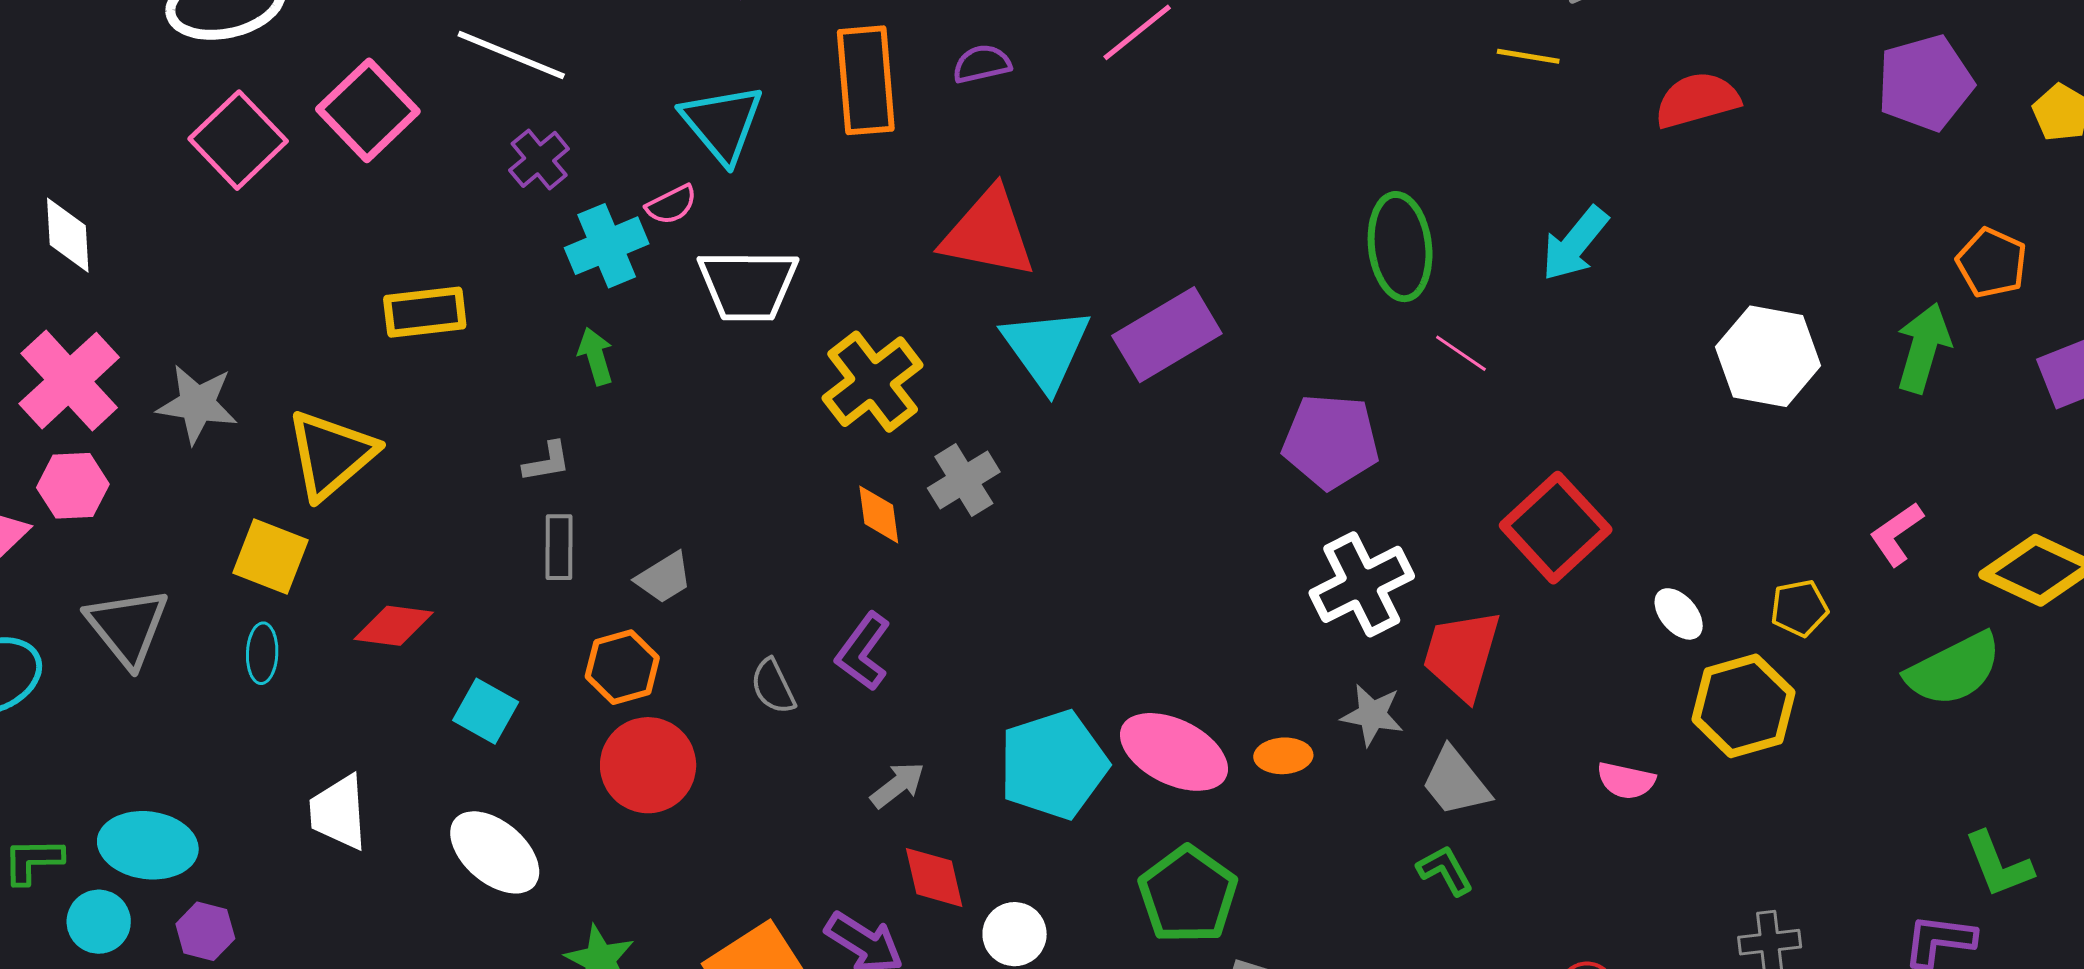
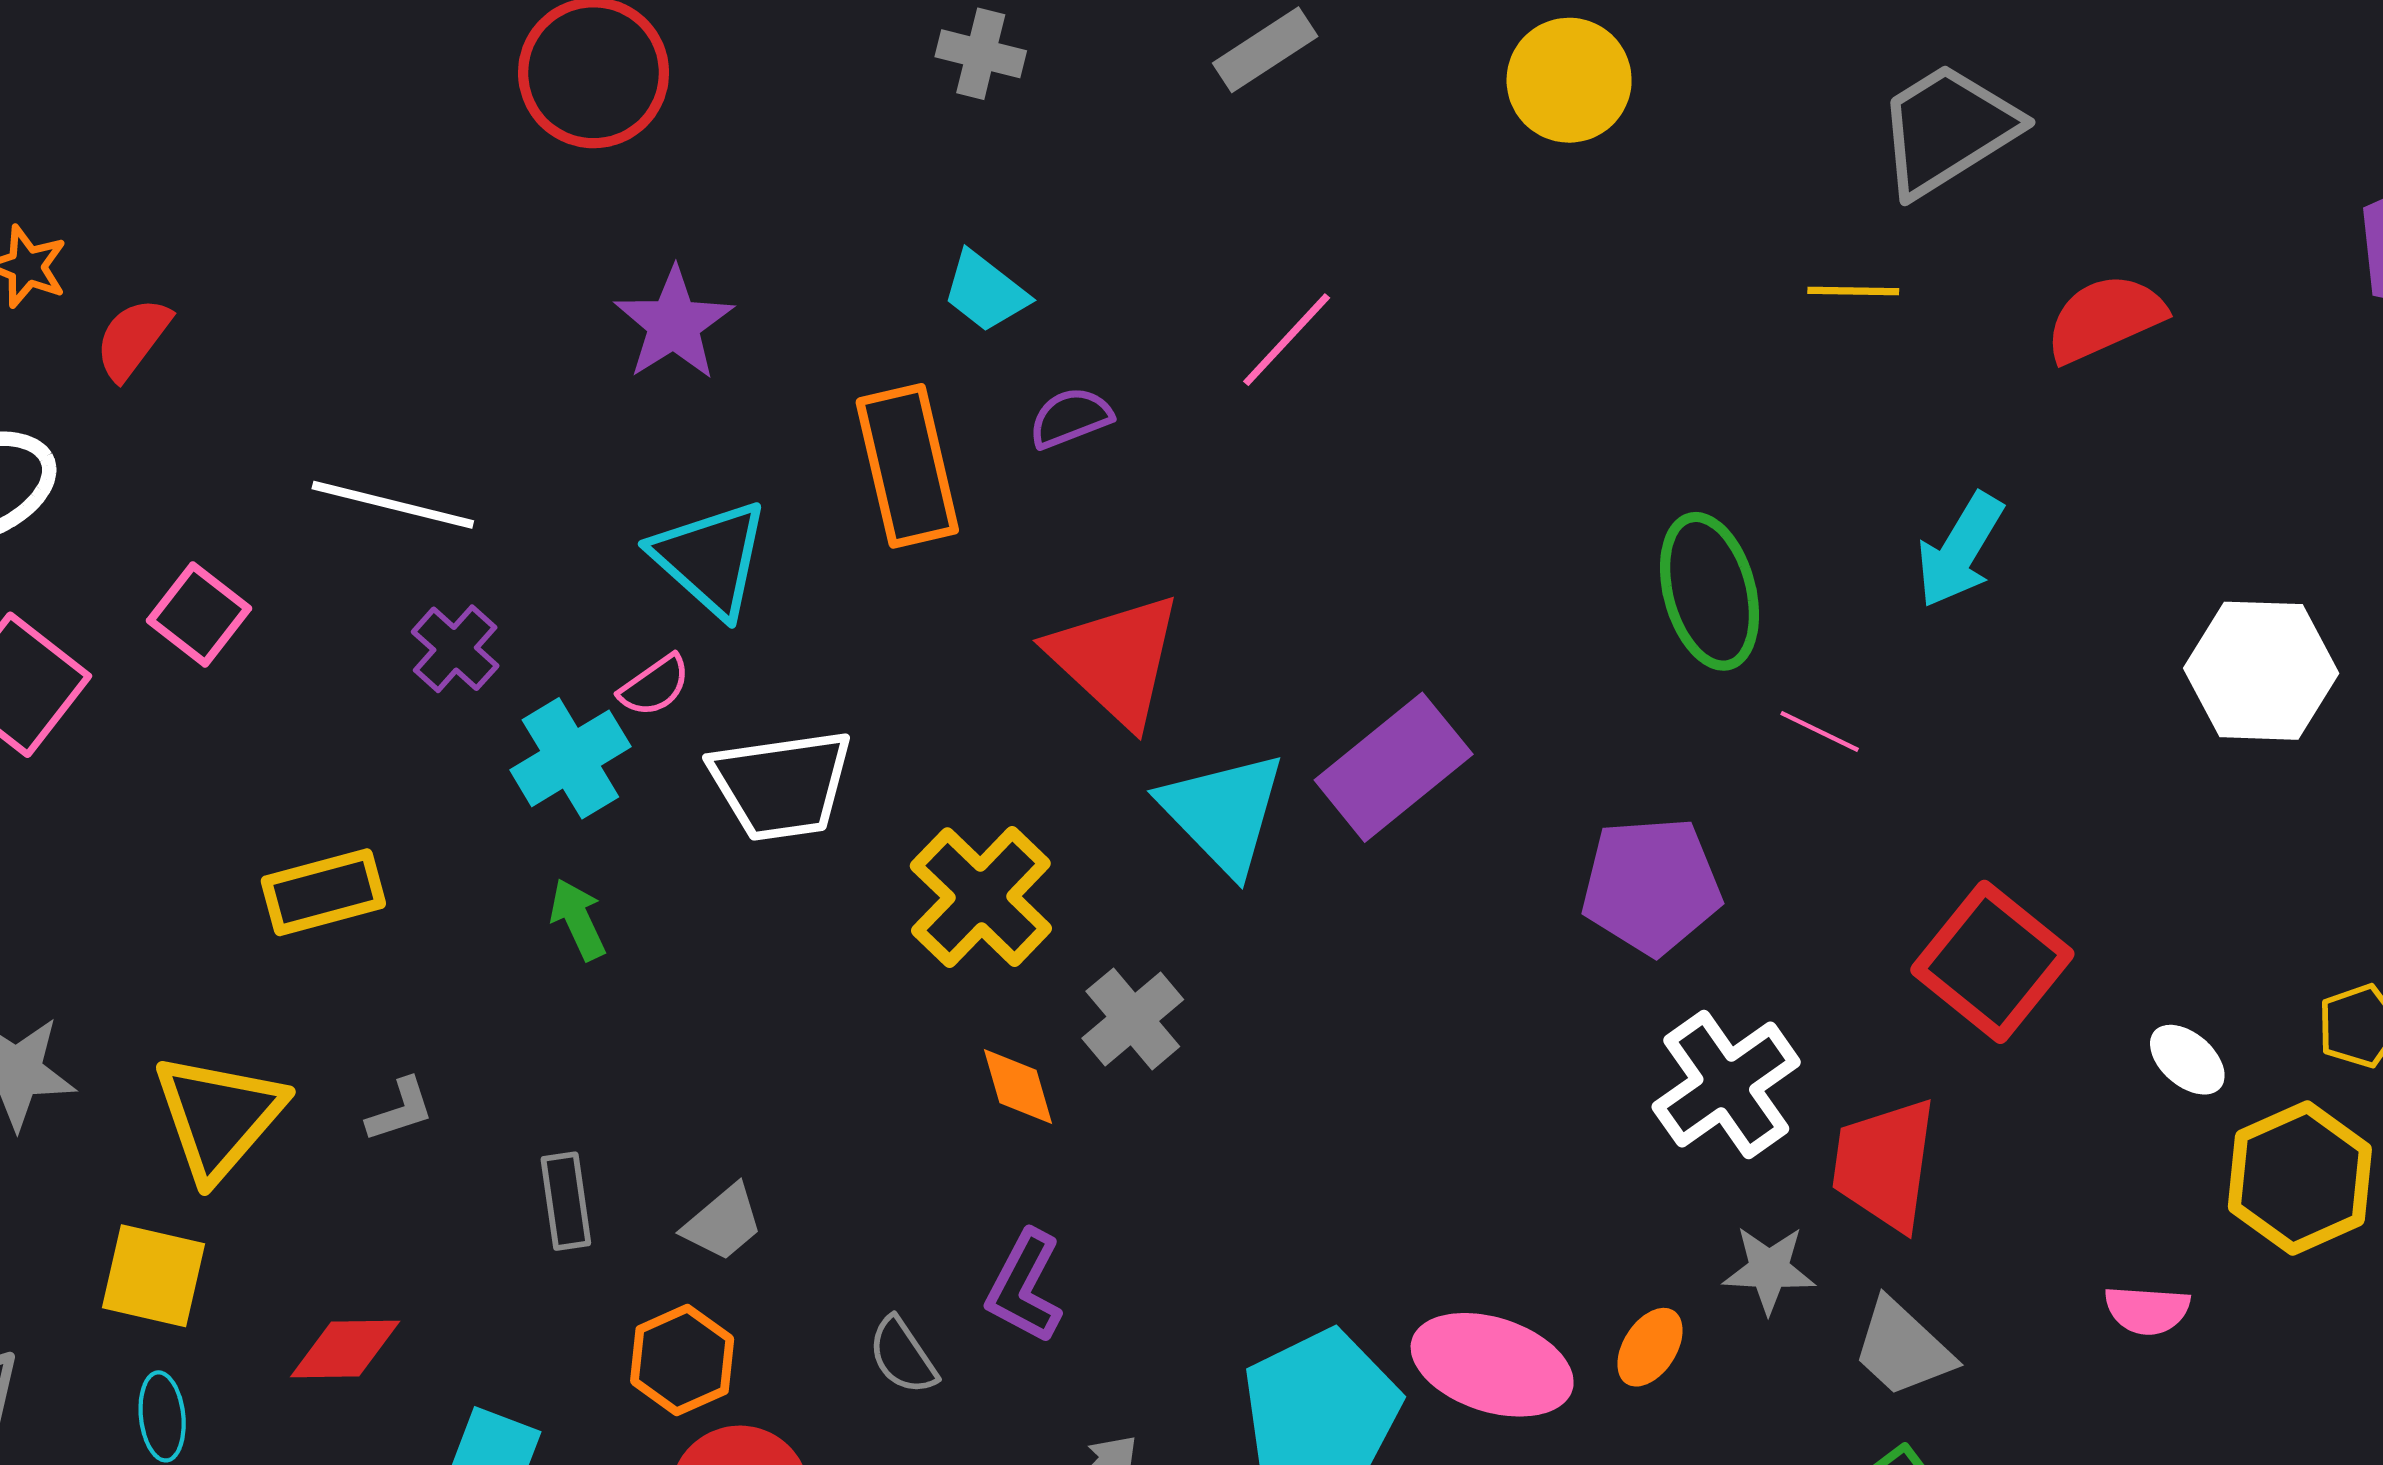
pink square: (368, 110) -> (199, 615), size x0.7
red triangle: (988, 233) -> (1116, 659), turned 40
gray L-shape: (547, 462) -> (400, 1110), moved
orange ellipse: (1283, 756) -> (1650, 1347), turned -46

